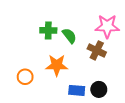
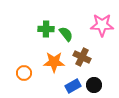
brown cross: (97, 50) -> (82, 57), moved
blue rectangle: (77, 90) -> (73, 86), turned -35

